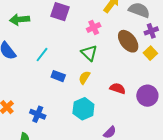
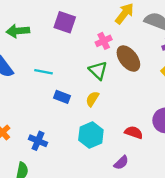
brown ellipse: (128, 41) -> (128, 59), moved
cyan line: (42, 55) -> (44, 72), turned 63
red semicircle: (118, 88) -> (134, 132), moved

